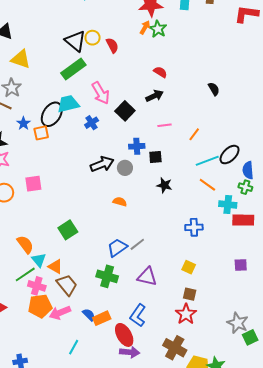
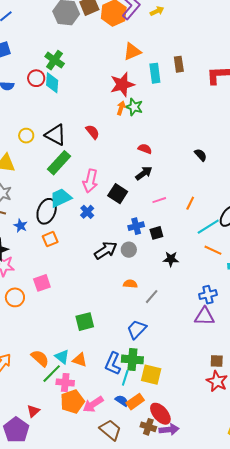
yellow circle: (93, 38) -> (26, 136), moved
pink arrow: (101, 93) -> (90, 181), turned 55
orange square: (41, 133) -> (50, 239), moved
green square: (68, 230) -> (85, 322), turned 30
orange semicircle: (25, 244) -> (40, 358), moved
gray line: (137, 244) -> (152, 297), moved
yellow square: (189, 267) -> (151, 375), moved, size x1.5
purple triangle: (147, 277) -> (204, 316), moved
brown trapezoid: (67, 285) -> (110, 430), moved
blue L-shape: (138, 315) -> (113, 364), moved
cyan line: (74, 347) -> (125, 378), moved
brown cross: (175, 348) -> (148, 427), moved, size x0.7

